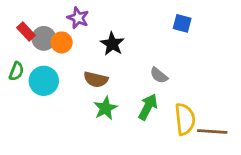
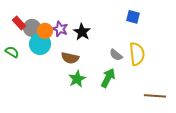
purple star: (78, 18) -> (60, 29), moved
green semicircle: (16, 71) -> (12, 52), turned -80
cyan circle: (44, 81) -> (40, 44), moved
yellow semicircle: (185, 119) -> (137, 54), moved

